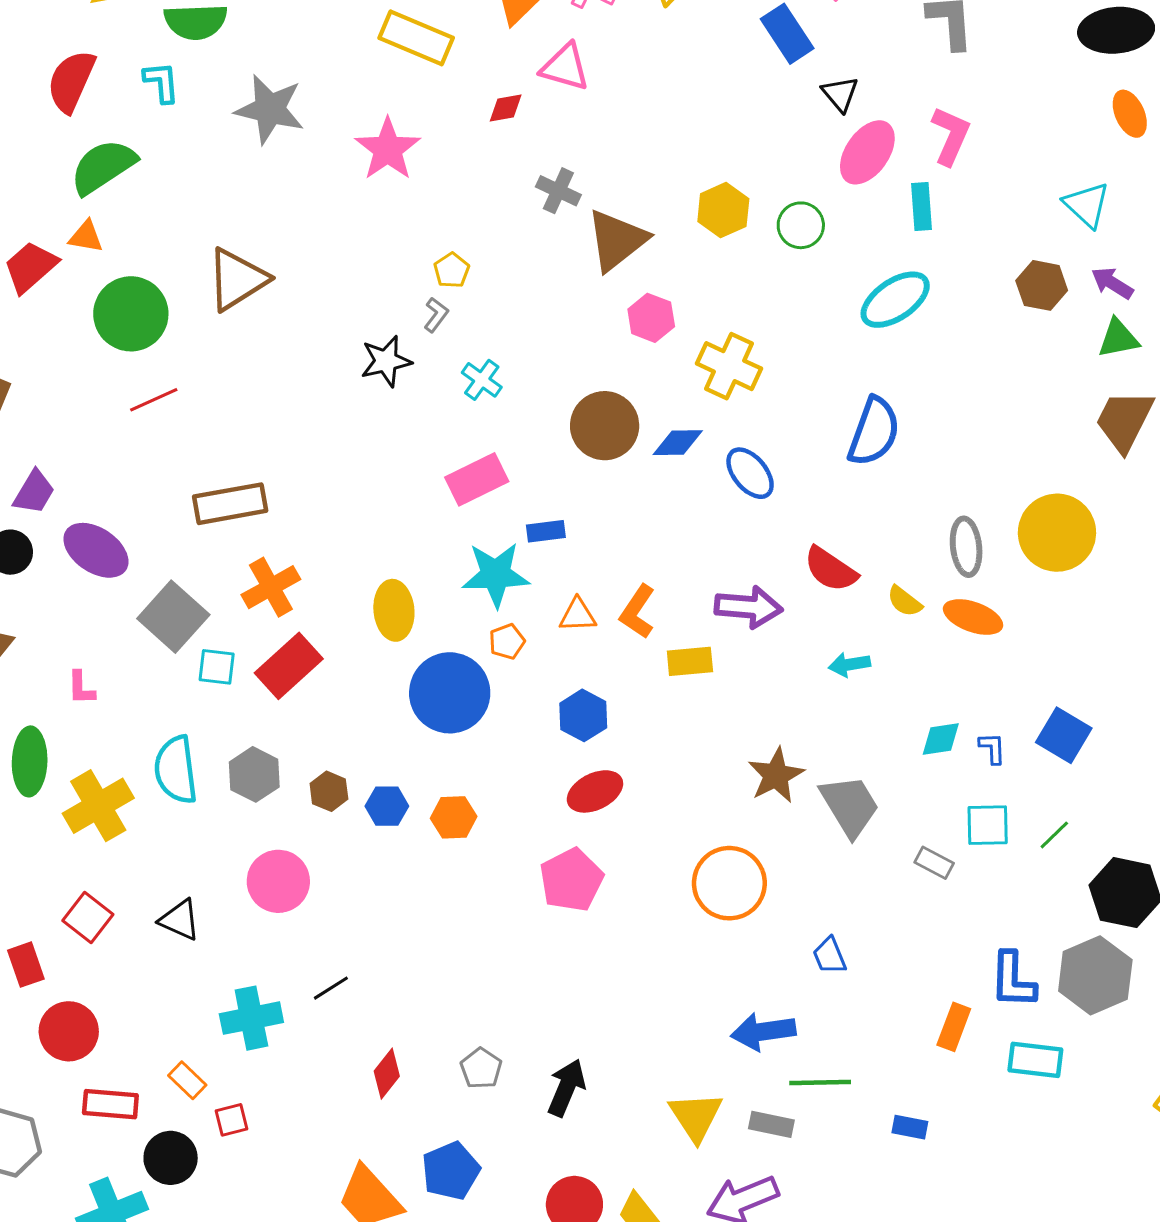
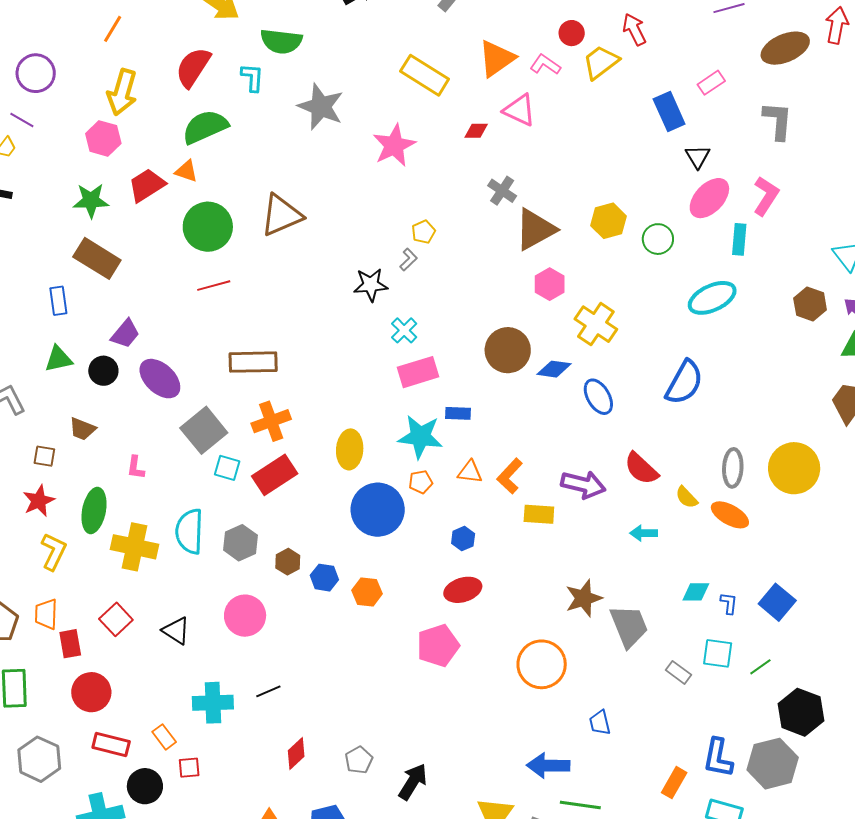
cyan cross: (482, 380) -> (404, 330), moved
blue hexagon: (583, 715) -> (463, 539), size x0.7
yellow cross: (98, 806) -> (135, 547), turned 33

